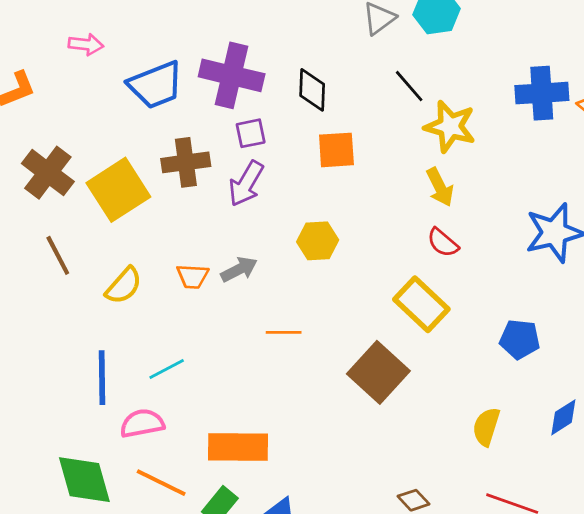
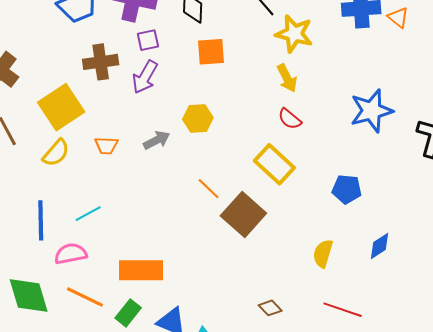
yellow square: (118, 190) -> (61, 107), moved
gray arrow: (239, 269) -> (157, 140), moved
orange line: (284, 332) -> (209, 189), moved, turned 45

